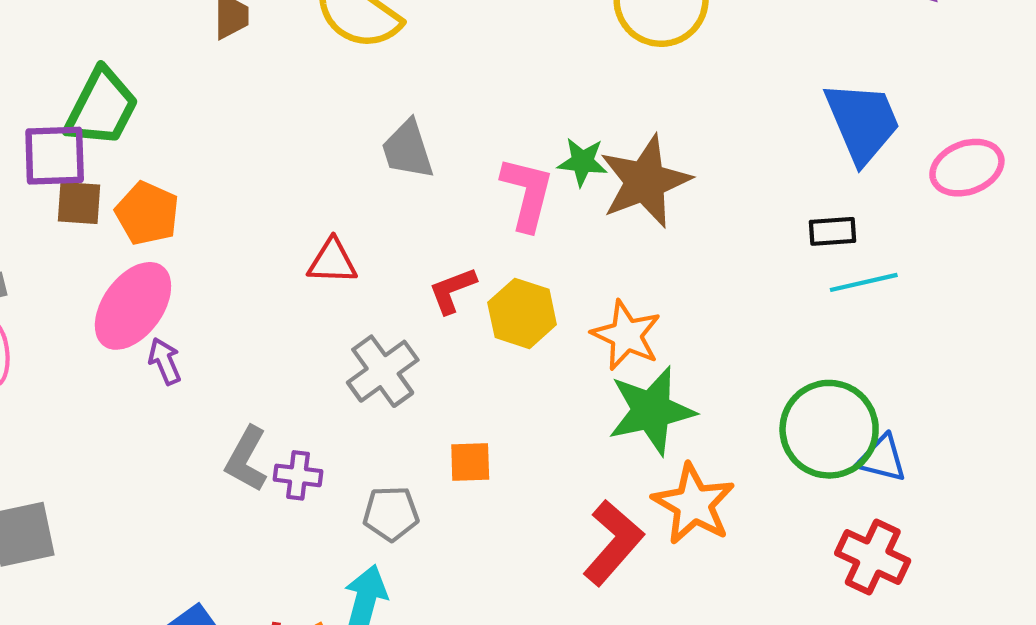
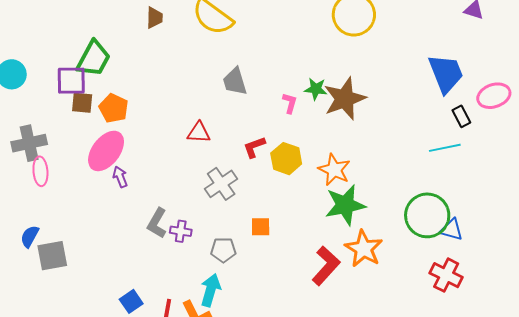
pink L-shape: (527, 194) -> (290, 103), size x0.6
black rectangle: (833, 231) -> (461, 116), moved, turned 65

